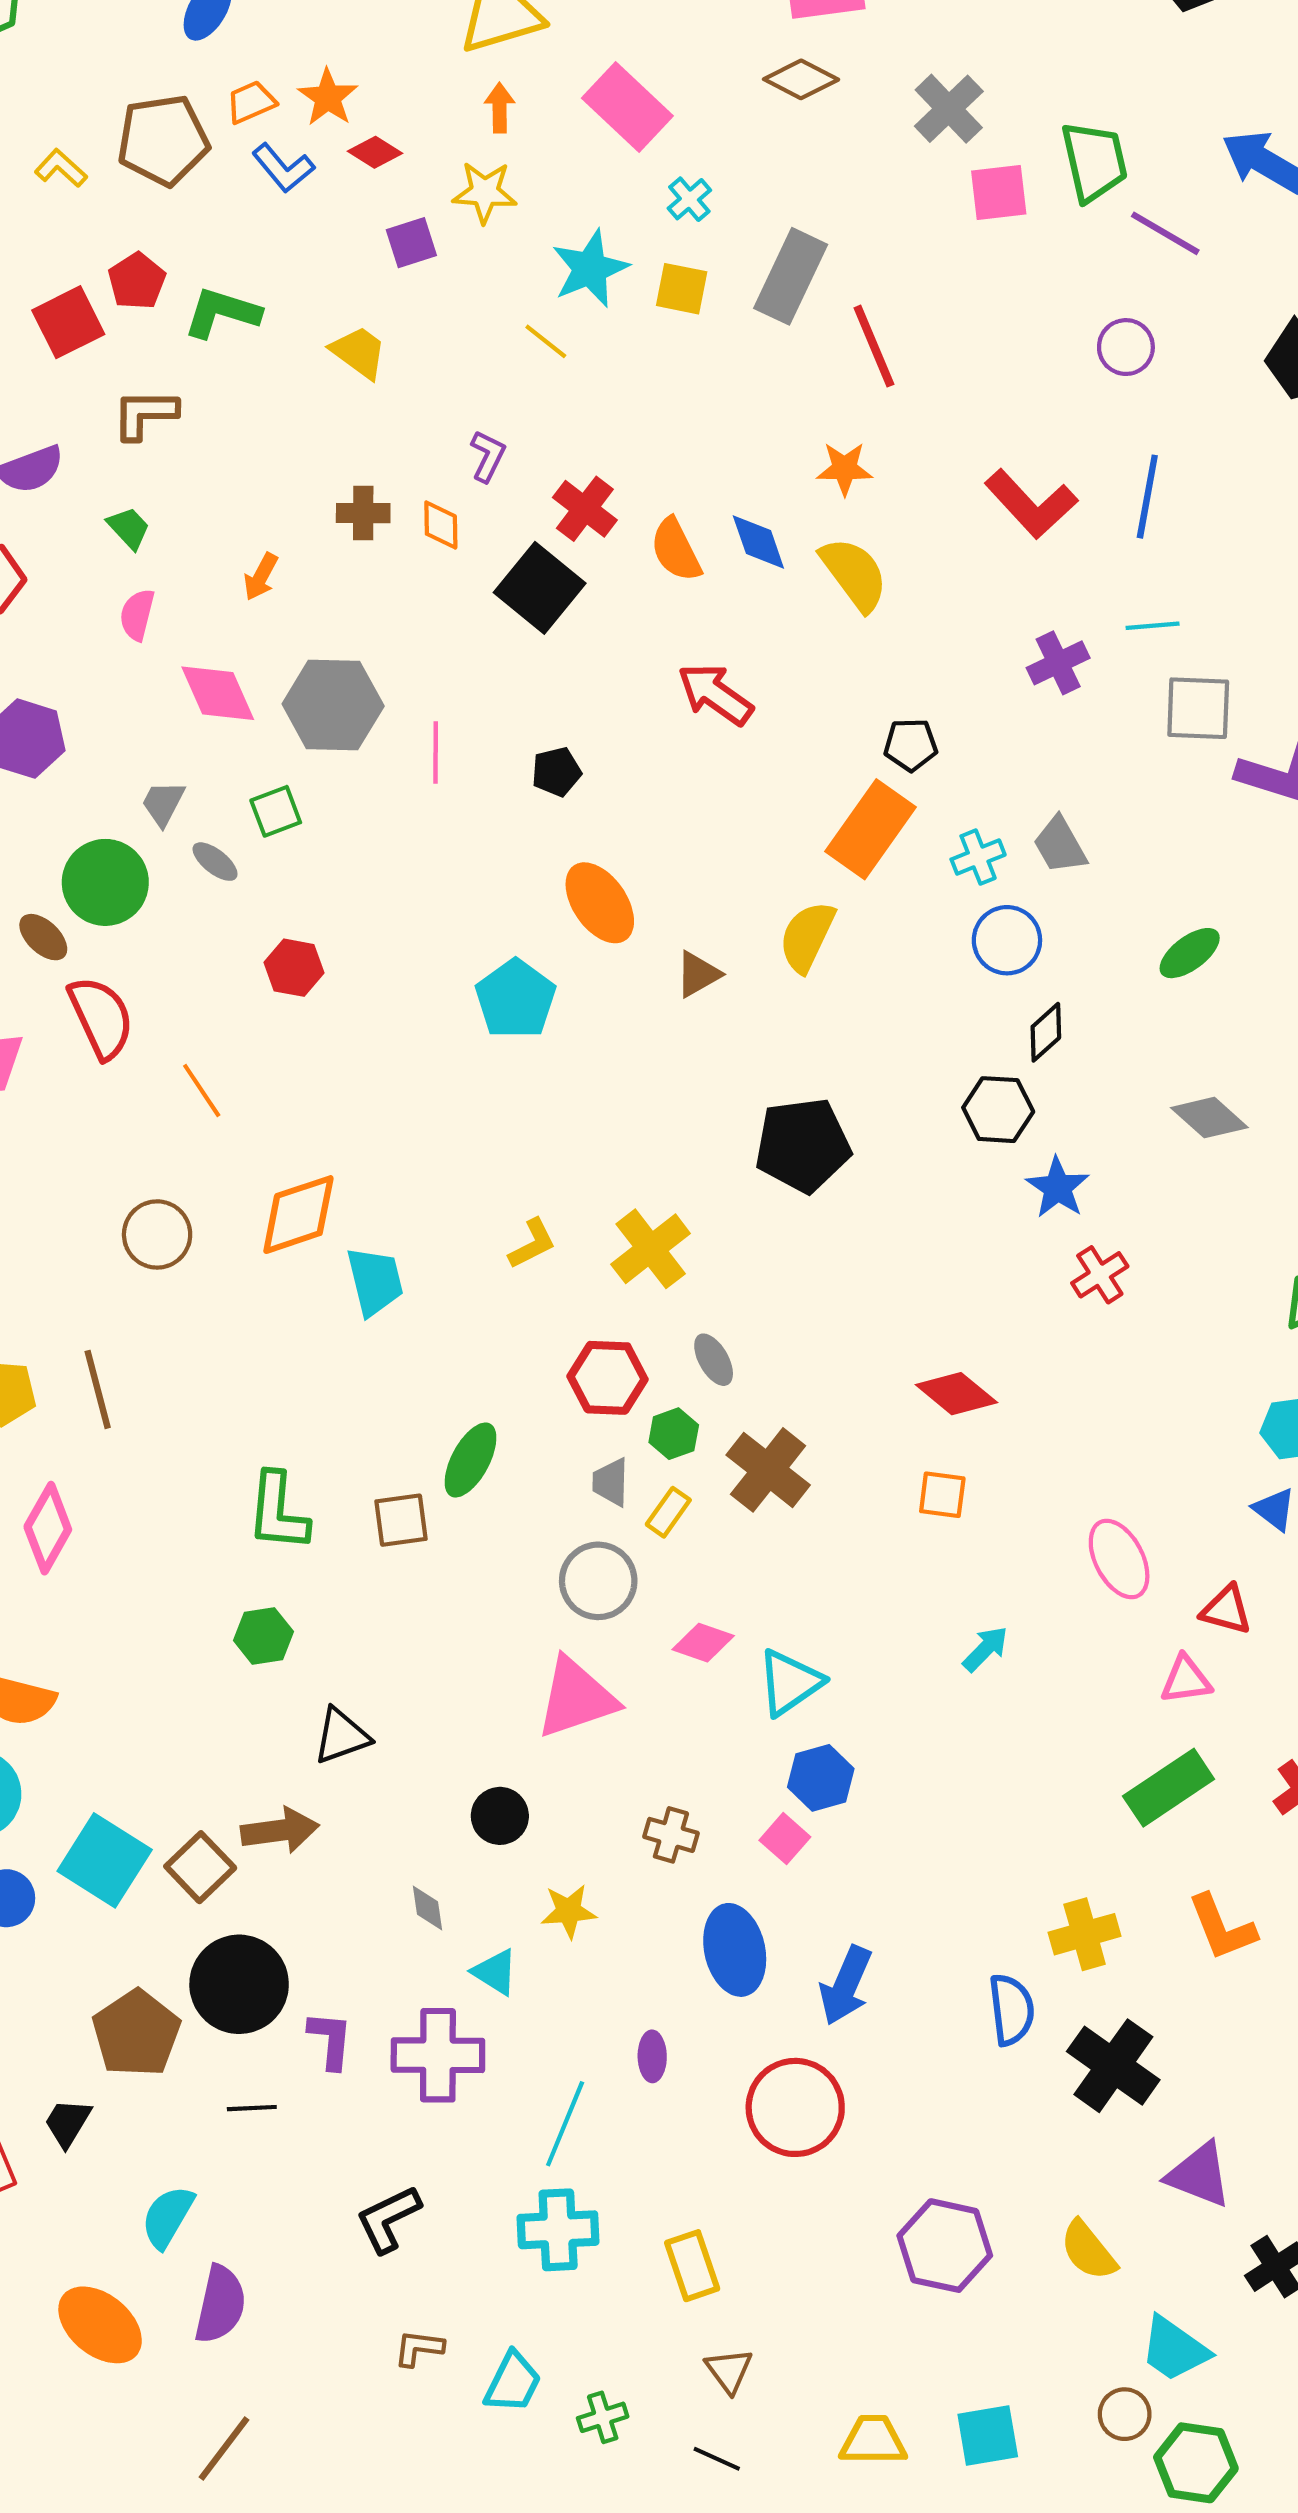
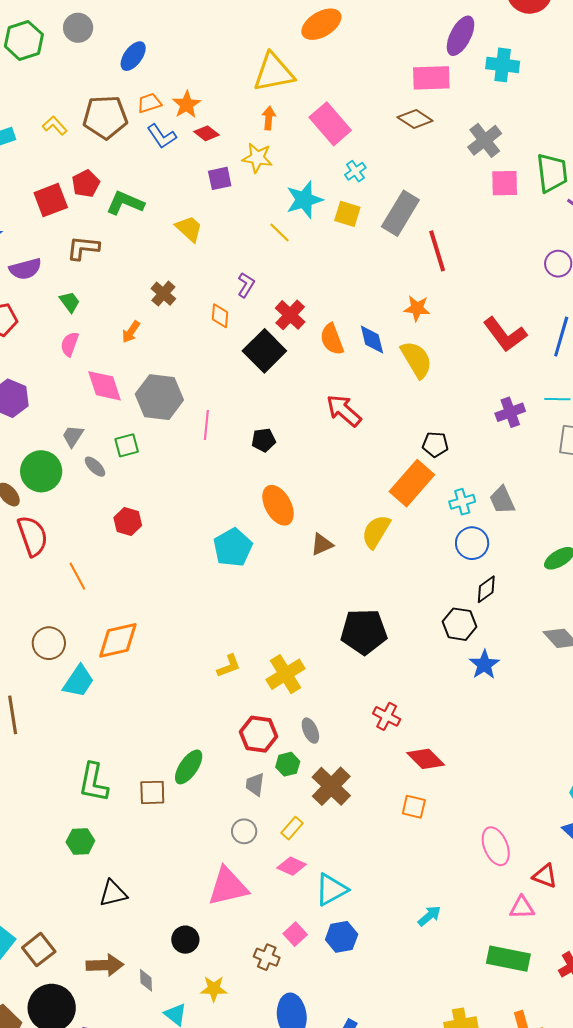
brown cross: (363, 513) -> (163, 294), moved, turned 35
red cross: (1100, 1275) -> (387, 716), moved, turned -36
cyan trapezoid: (375, 1281) -> (79, 681), moved, turned 42
yellow rectangle: (668, 1512) -> (292, 828), moved
gray circle: (598, 1581) -> (244, 831), size x0.7
cyan arrow: (985, 1649) -> (429, 916), moved
green rectangle: (1169, 1788) -> (508, 959), turned 39
brown arrow: (280, 1830) -> (105, 965), moved
pink square: (785, 1839) -> (295, 934), moved

